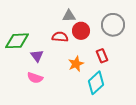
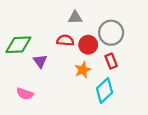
gray circle: (113, 25) -> (111, 33), moved
red circle: (81, 31) -> (88, 45), moved
pink semicircle: (35, 78) -> (25, 94), moved

